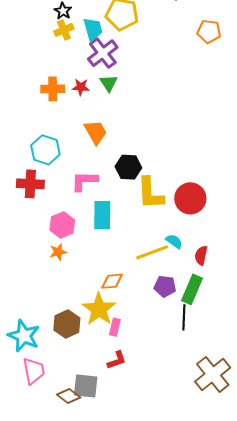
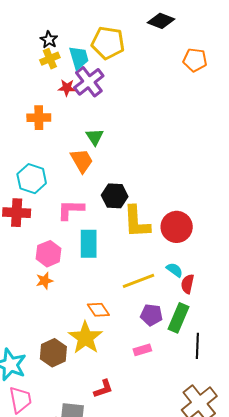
green triangle: (109, 83) -> (95, 137), moved
red star: (81, 87) -> (67, 88), moved
cyan semicircle: (174, 241) -> (175, 270), moved
orange diamond: (112, 281) -> (98, 310), turned 60
black line: (184, 317) -> (197, 346), moved
pink rectangle: (115, 327) -> (142, 350), moved, turned 60

